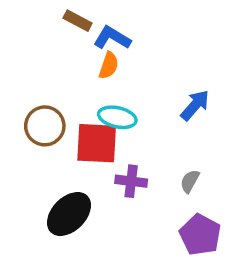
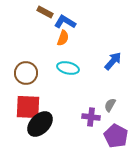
red square: (97, 143) -> (28, 107), moved
purple cross: (131, 181) -> (91, 117), moved

